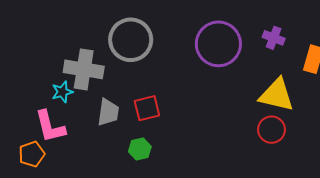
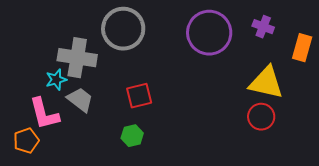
gray trapezoid: (108, 112) -> (80, 100), moved, turned -60

